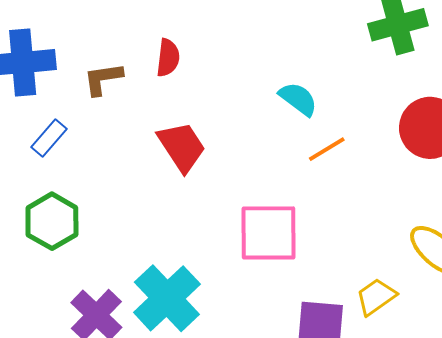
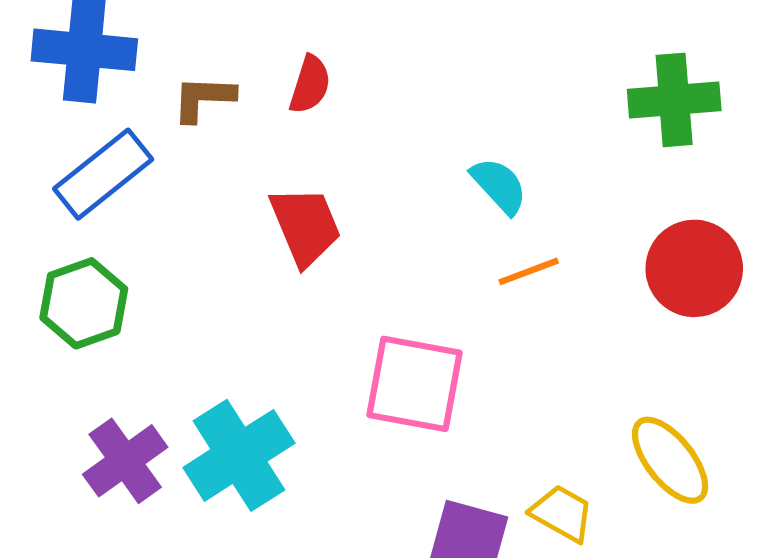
blue rectangle: (49, 138) -> (103, 174), size x1.6
yellow trapezoid: (376, 297) -> (562, 513), turned 54

